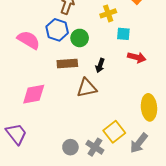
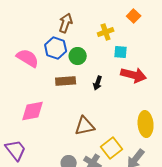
red arrow: (137, 57) -> (134, 75), size x1.4
brown triangle: (87, 88) -> (85, 126), moved

